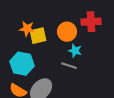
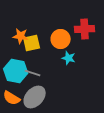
gray line: (69, 66) -> (33, 73), moved

